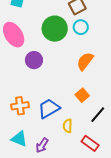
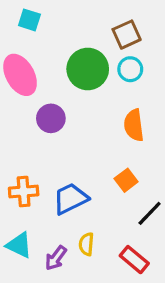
orange semicircle: (85, 61) -> (134, 125), turned -48
yellow semicircle: (68, 126) -> (86, 244), moved

